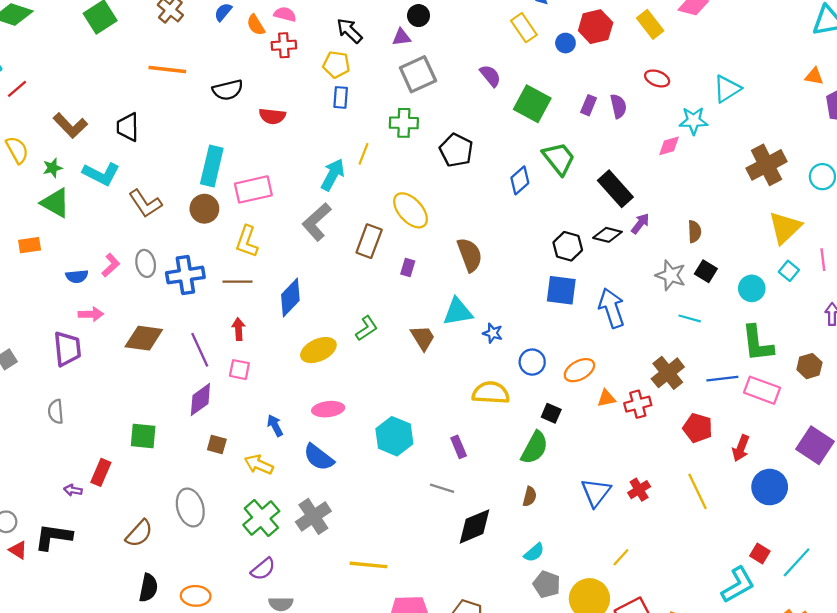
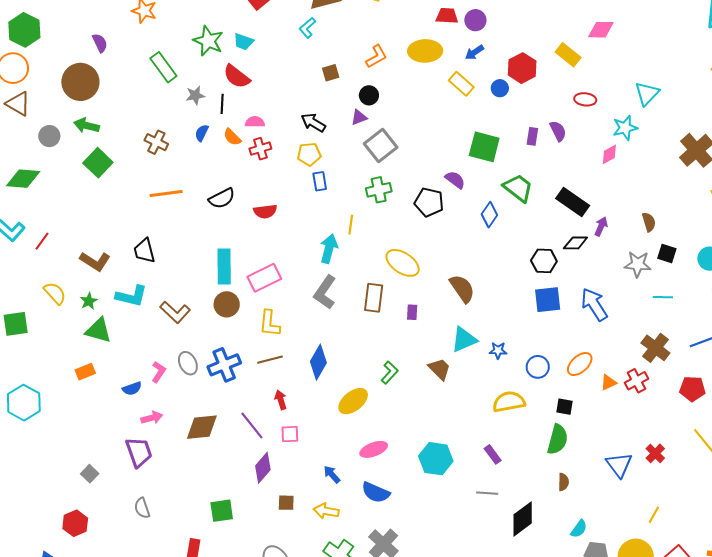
purple semicircle: (490, 76) -> (455, 180), moved

